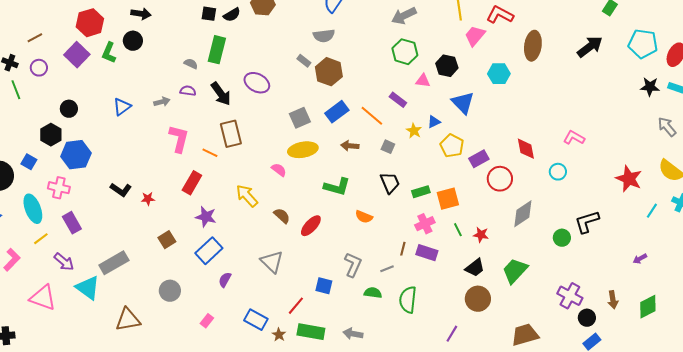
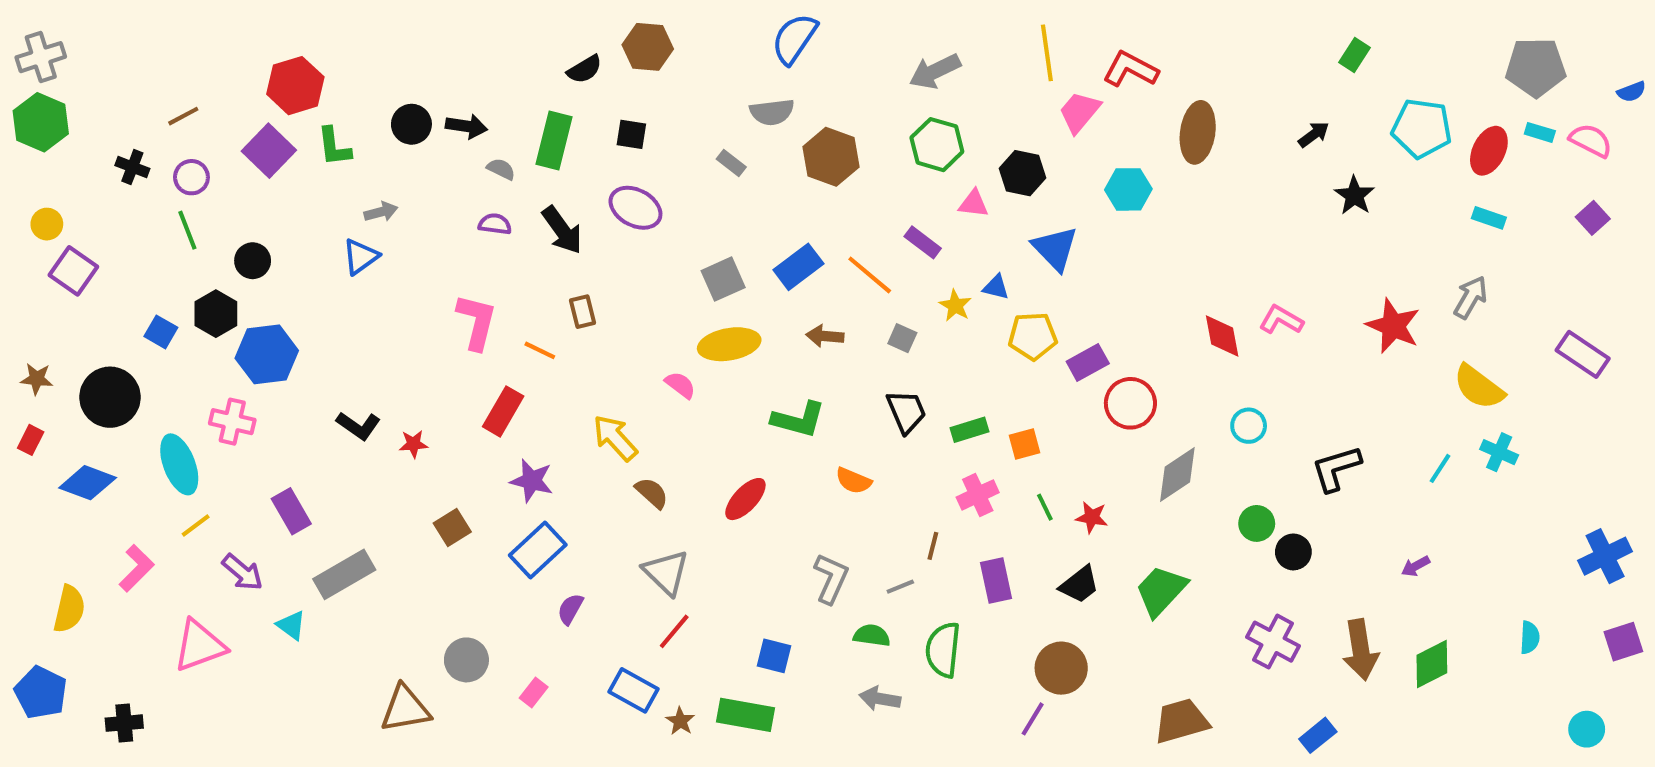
black arrow: (141, 14) -> (466, 126), moved
black square: (209, 14) -> (631, 134), moved
black circle: (133, 41) -> (411, 124), moved
black arrow: (590, 47) -> (1314, 134), size x0.6
green L-shape: (109, 53) -> (334, 147), turned -30
brown hexagon: (329, 72) -> (831, 157), moved
black star: (650, 87) -> (1354, 196), moved, turned 30
green line: (16, 90) -> (187, 230), moved
gray arrow: (162, 102) -> (381, 212), moved
blue triangle: (434, 122) -> (996, 287), turned 40
gray arrow: (667, 127) -> (1471, 297), turned 70
brown rectangle: (231, 134) -> (583, 312), size x0.6
yellow pentagon: (452, 146) -> (1033, 336), turned -30
red diamond: (526, 149) -> (1222, 336), moved
blue square: (29, 162) -> (161, 332), moved
cyan circle: (558, 172) -> (1249, 426), moved
red star: (629, 179) -> (1393, 326), moved
orange square: (448, 199) -> (1025, 444), size x0.7
brown semicircle: (282, 216) -> (652, 493), moved
black L-shape: (587, 222) -> (1336, 468), moved
purple rectangle: (72, 223) -> (291, 511), moved
purple rectangle: (427, 253) -> (996, 580), moved, turned 60
blue square: (324, 286) -> (774, 656), moved
cyan triangle: (88, 288) -> (291, 625), size x0.6
gray circle: (170, 291) -> (466, 660), moved
pink triangle: (43, 298) -> (200, 646), turned -40
brown circle: (478, 299) -> (1061, 668), moved
brown arrow: (613, 300) -> (1361, 650), size x1.6
red line: (296, 306) -> (674, 631), moved
black circle: (587, 318) -> (1293, 552), moved
brown triangle: (128, 320) -> (405, 709), moved
gray arrow: (353, 334) -> (880, 699), moved

